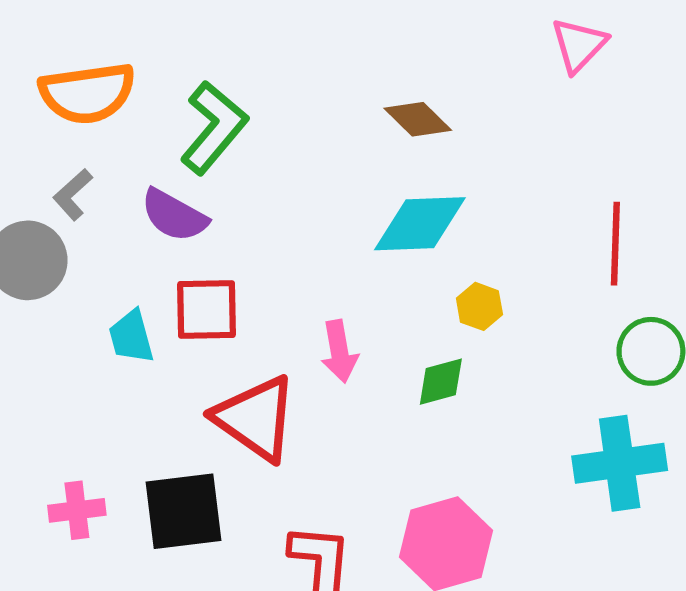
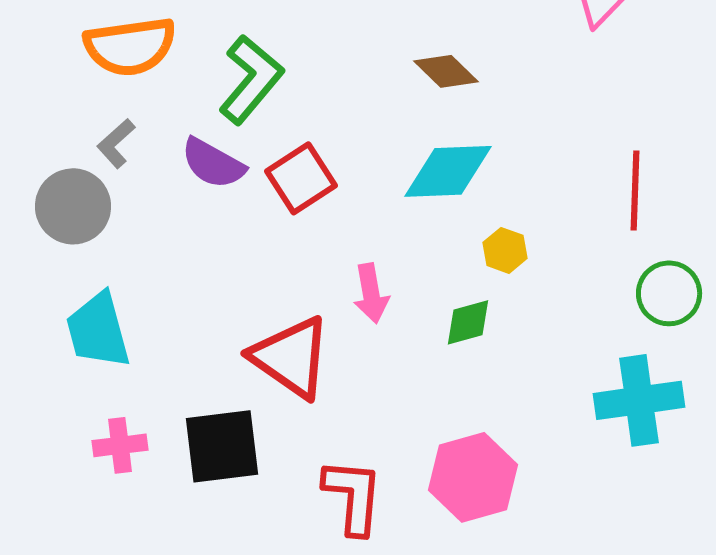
red square: (207, 310) -> (301, 178), moved, turned -32
cyan trapezoid: (131, 337) -> (98, 330), moved, size x1.5

